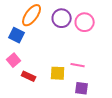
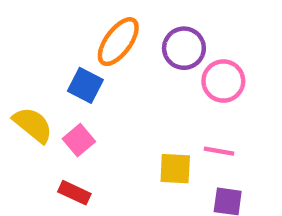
pink circle: (85, 22) -> (223, 81), moved
red rectangle: (29, 76) -> (74, 193), moved

